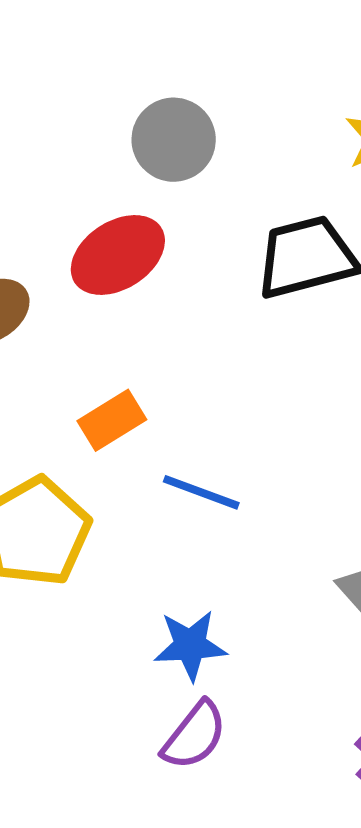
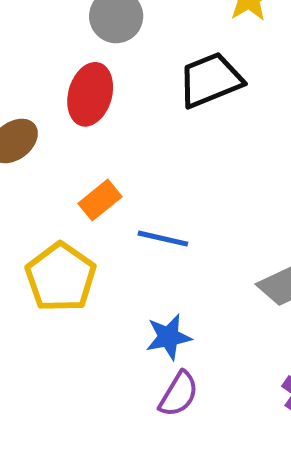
red ellipse: (118, 255) -> (90, 94), turned -34

